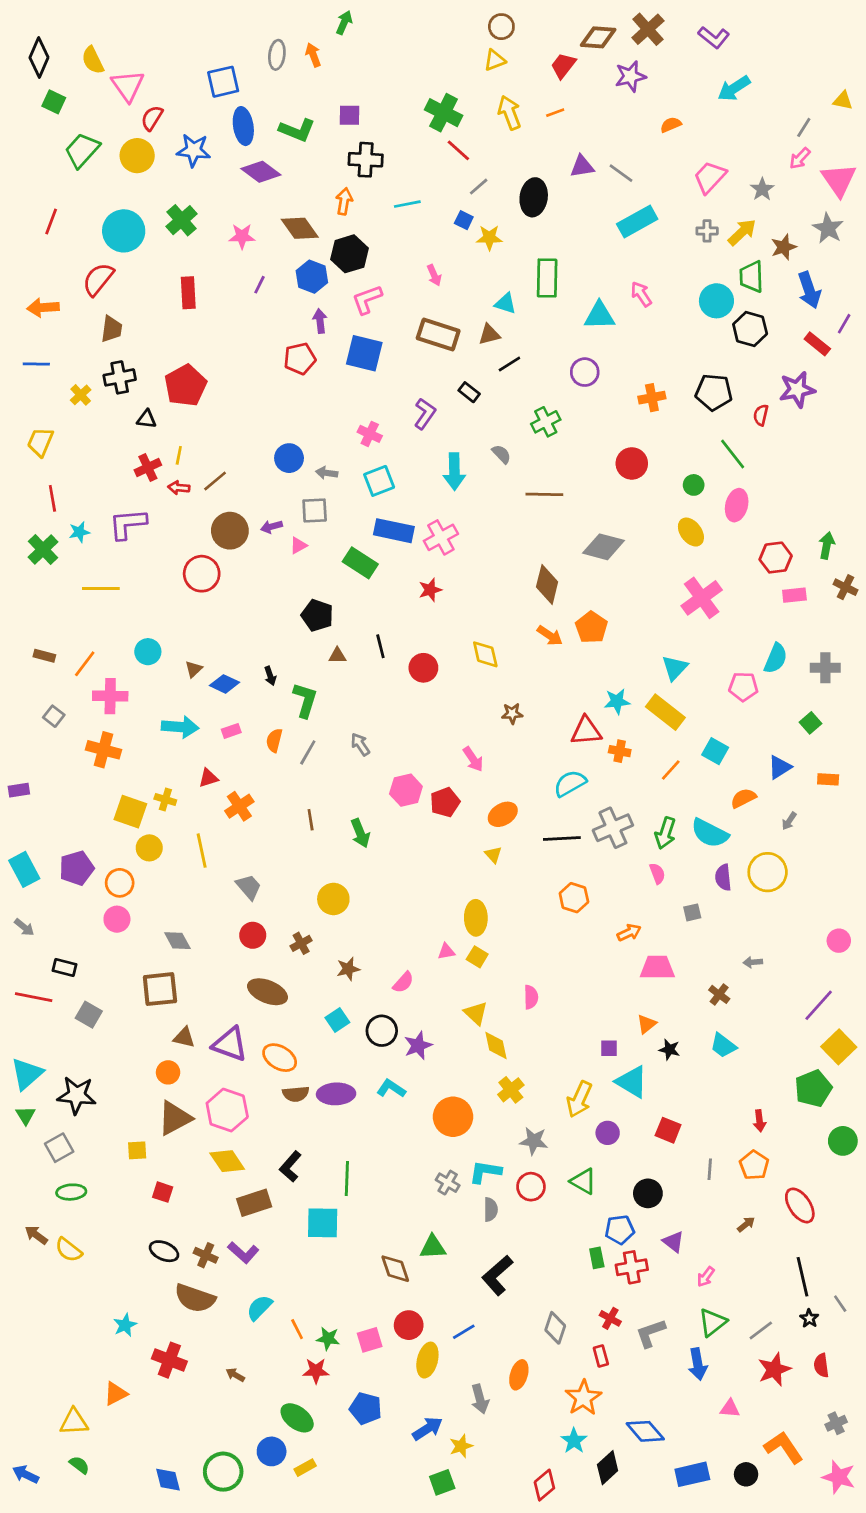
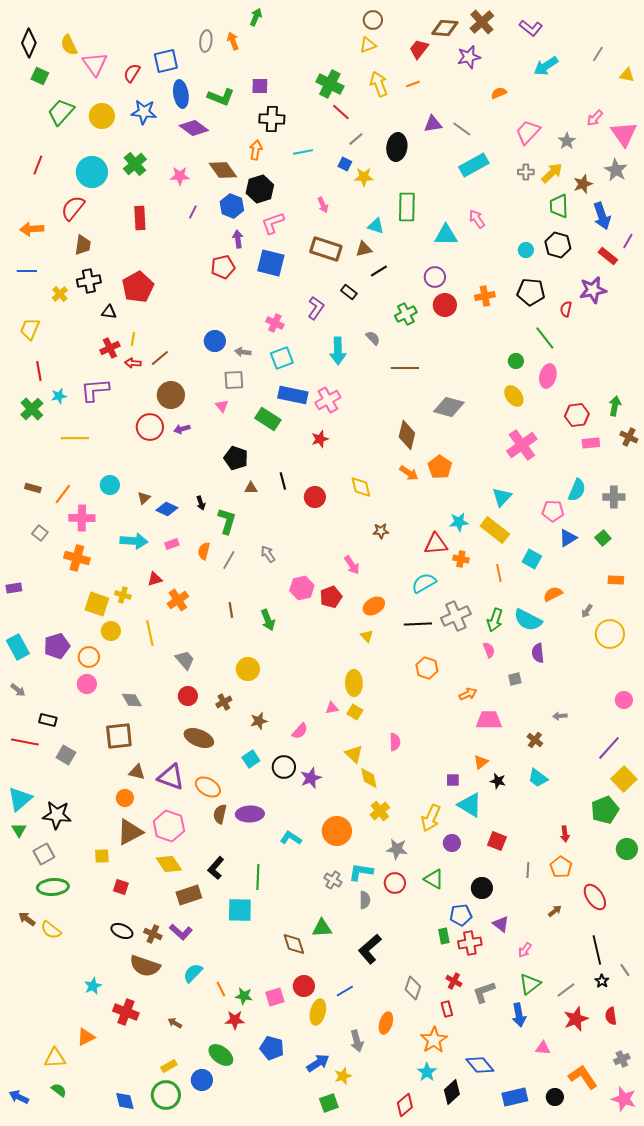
red semicircle: (152, 118) -> (132, 73), moved
gray line: (804, 127) -> (598, 54), moved
cyan circle: (716, 301) -> (526, 250), moved, size x0.6
red circle: (632, 463) -> (445, 305), moved
purple arrow: (272, 527) -> (182, 429), moved
pink triangle: (298, 545) -> (222, 406), turned -40
blue triangle: (780, 767) -> (568, 538), moved
orange line: (671, 770) -> (499, 573), turned -54
yellow circle: (768, 872) -> (610, 634), moved
cyan L-shape: (391, 1089) -> (291, 838), moved
brown semicircle: (296, 1094) -> (220, 814), turned 108
green ellipse: (71, 1192) -> (53, 887), size x1.4
yellow rectangle: (305, 1468) -> (169, 1066), moved

